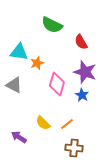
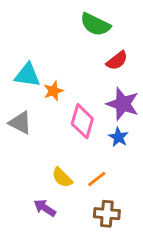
green semicircle: (52, 25) -> (95, 24), moved
red semicircle: (81, 42) -> (117, 61), turned -98
purple arrow: (19, 137) -> (45, 208), moved

